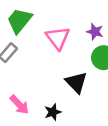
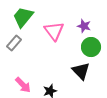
black triangle: (76, 82) -> (81, 71), moved

